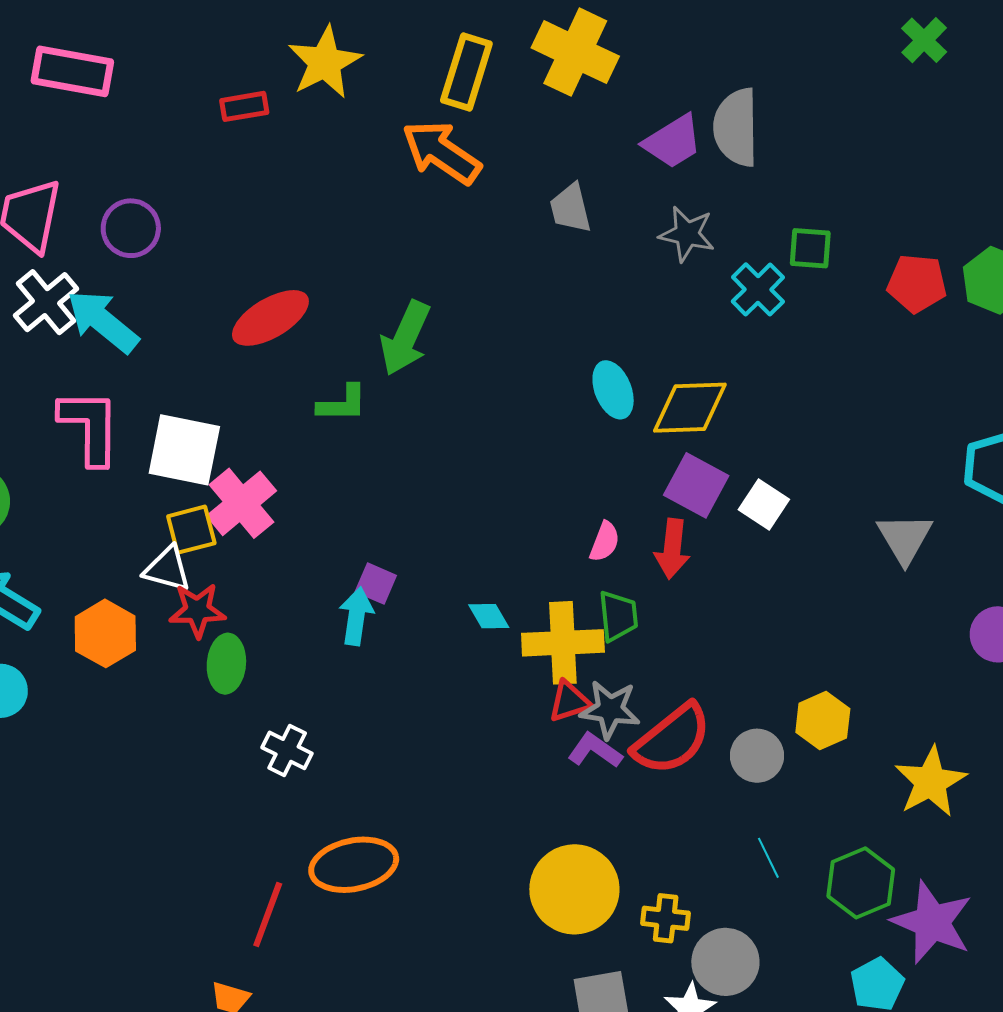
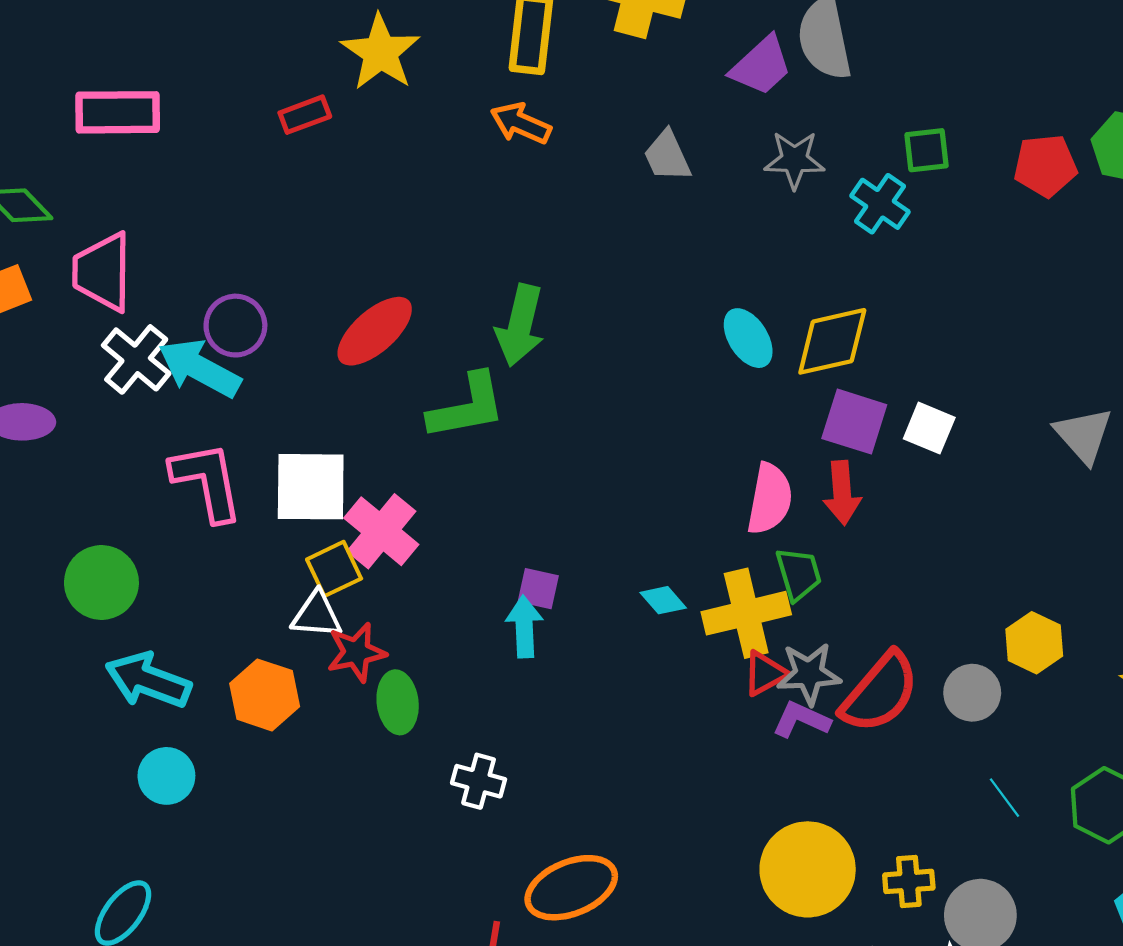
orange arrow: (441, 152) -> (521, 123), size x0.7
purple circle: (131, 228) -> (235, 326), moved
green L-shape: (342, 404) -> (467, 407), size x1.5
pink semicircle: (605, 542) -> (770, 499), size x1.6

